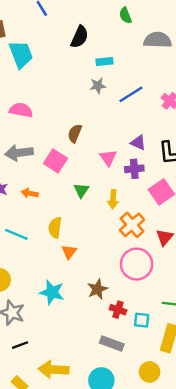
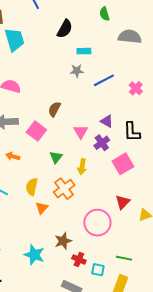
purple cross: (134, 169) -> (102, 143), turned -35
orange cross: (132, 225) -> (64, 189), moved
cyan star: (52, 292) -> (34, 255), moved

